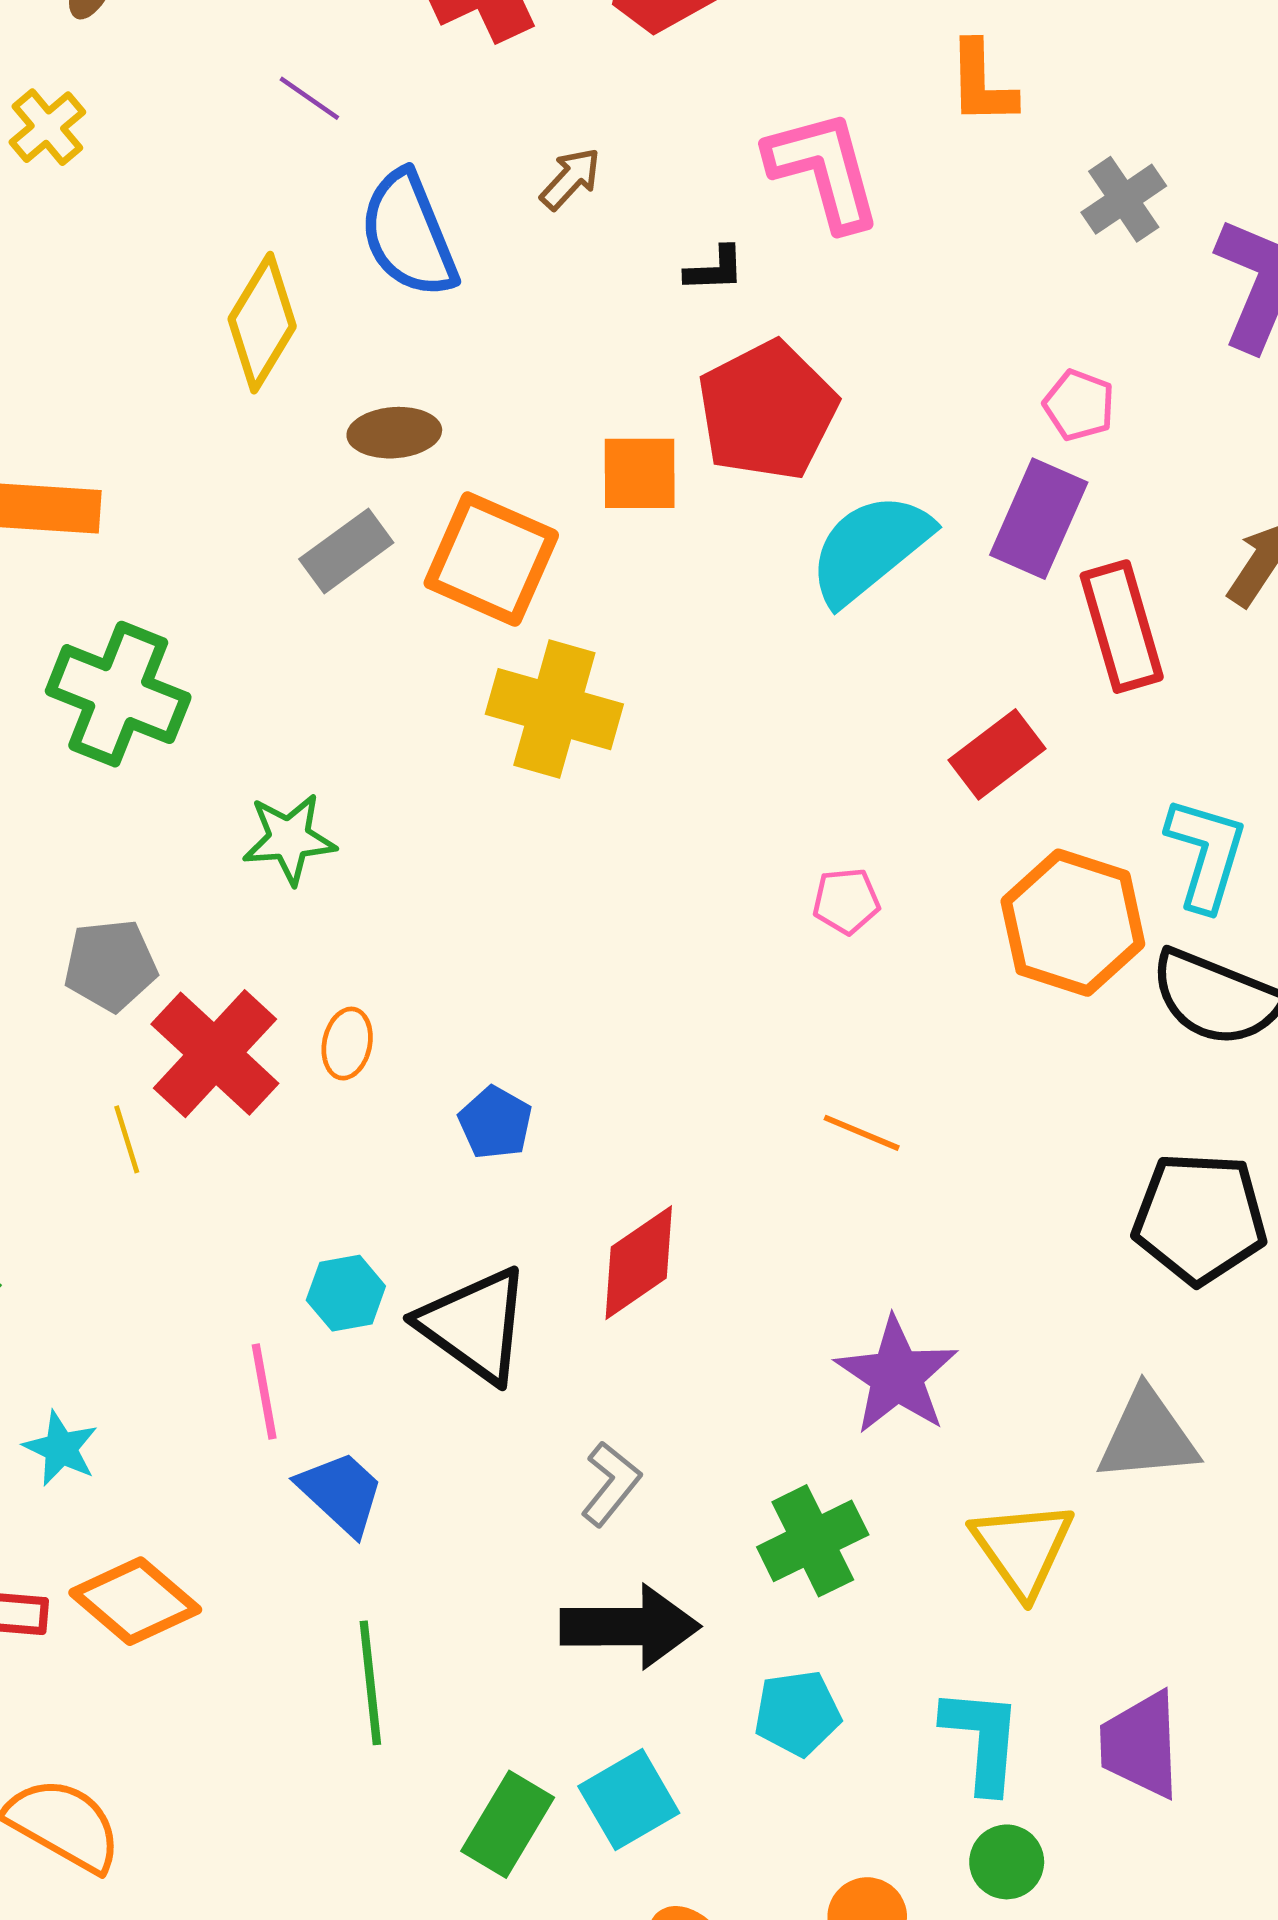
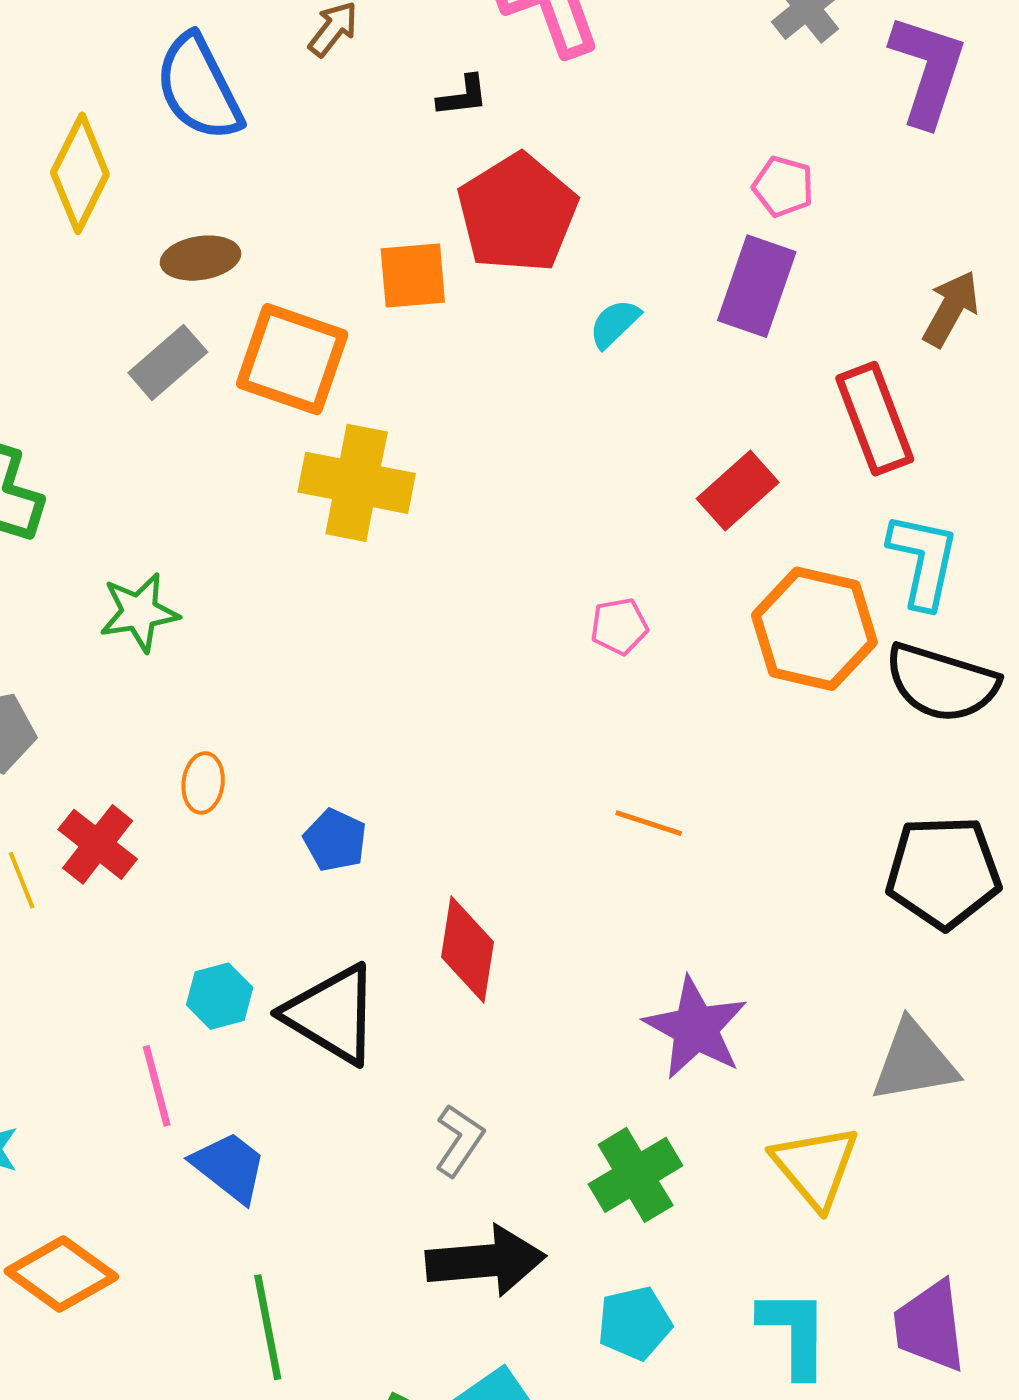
cyan semicircle: (870, 548) -> (615, 324), size x0.5
red rectangle: (1122, 627) -> (875, 419), moved
red cross: (215, 1054) -> (98, 844), moved, size x0.7
red diamond: (639, 1263) -> (467, 949), turned -42

